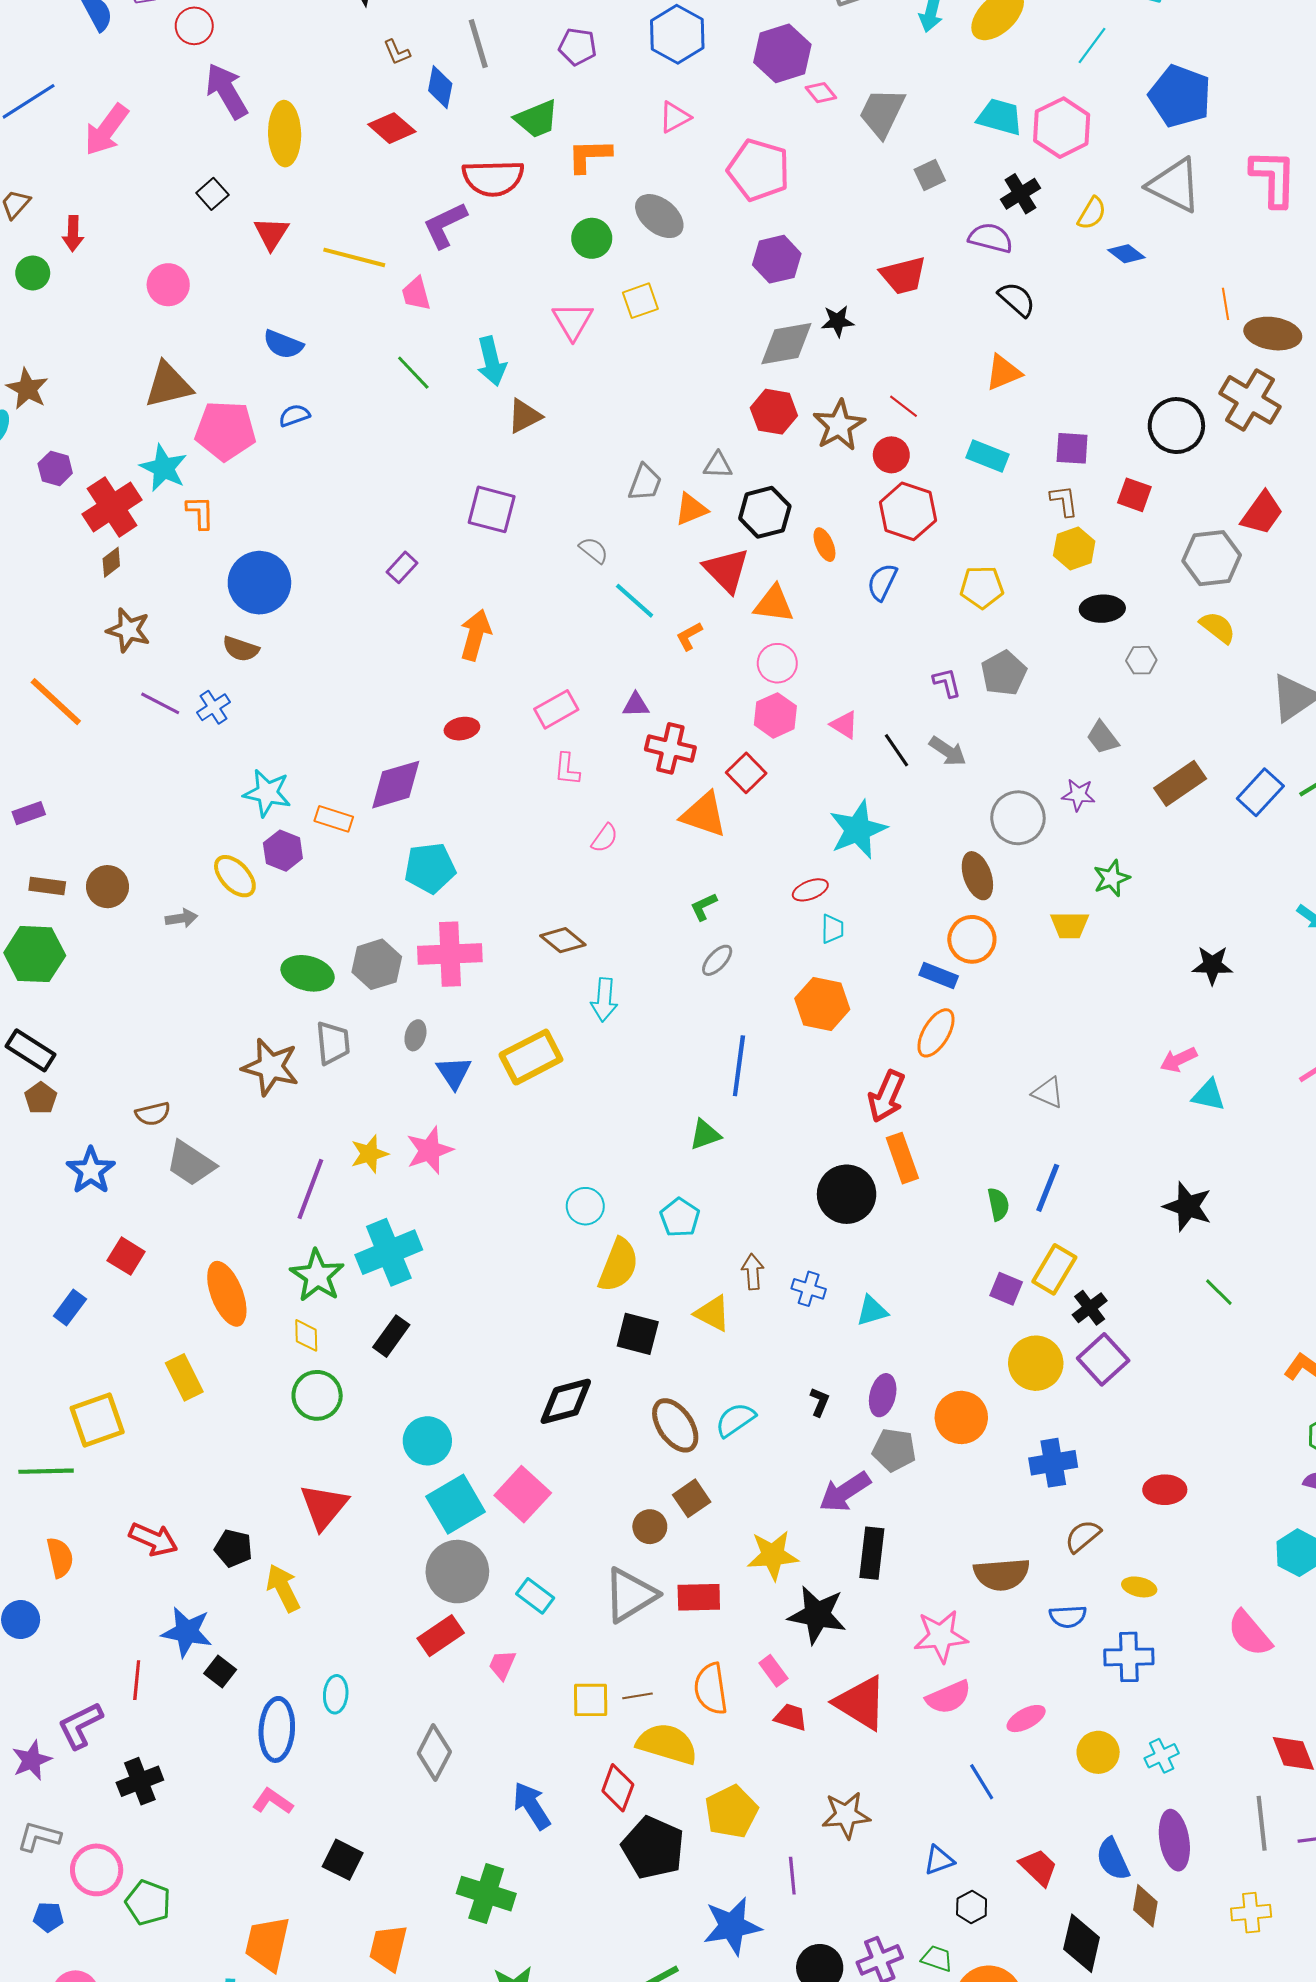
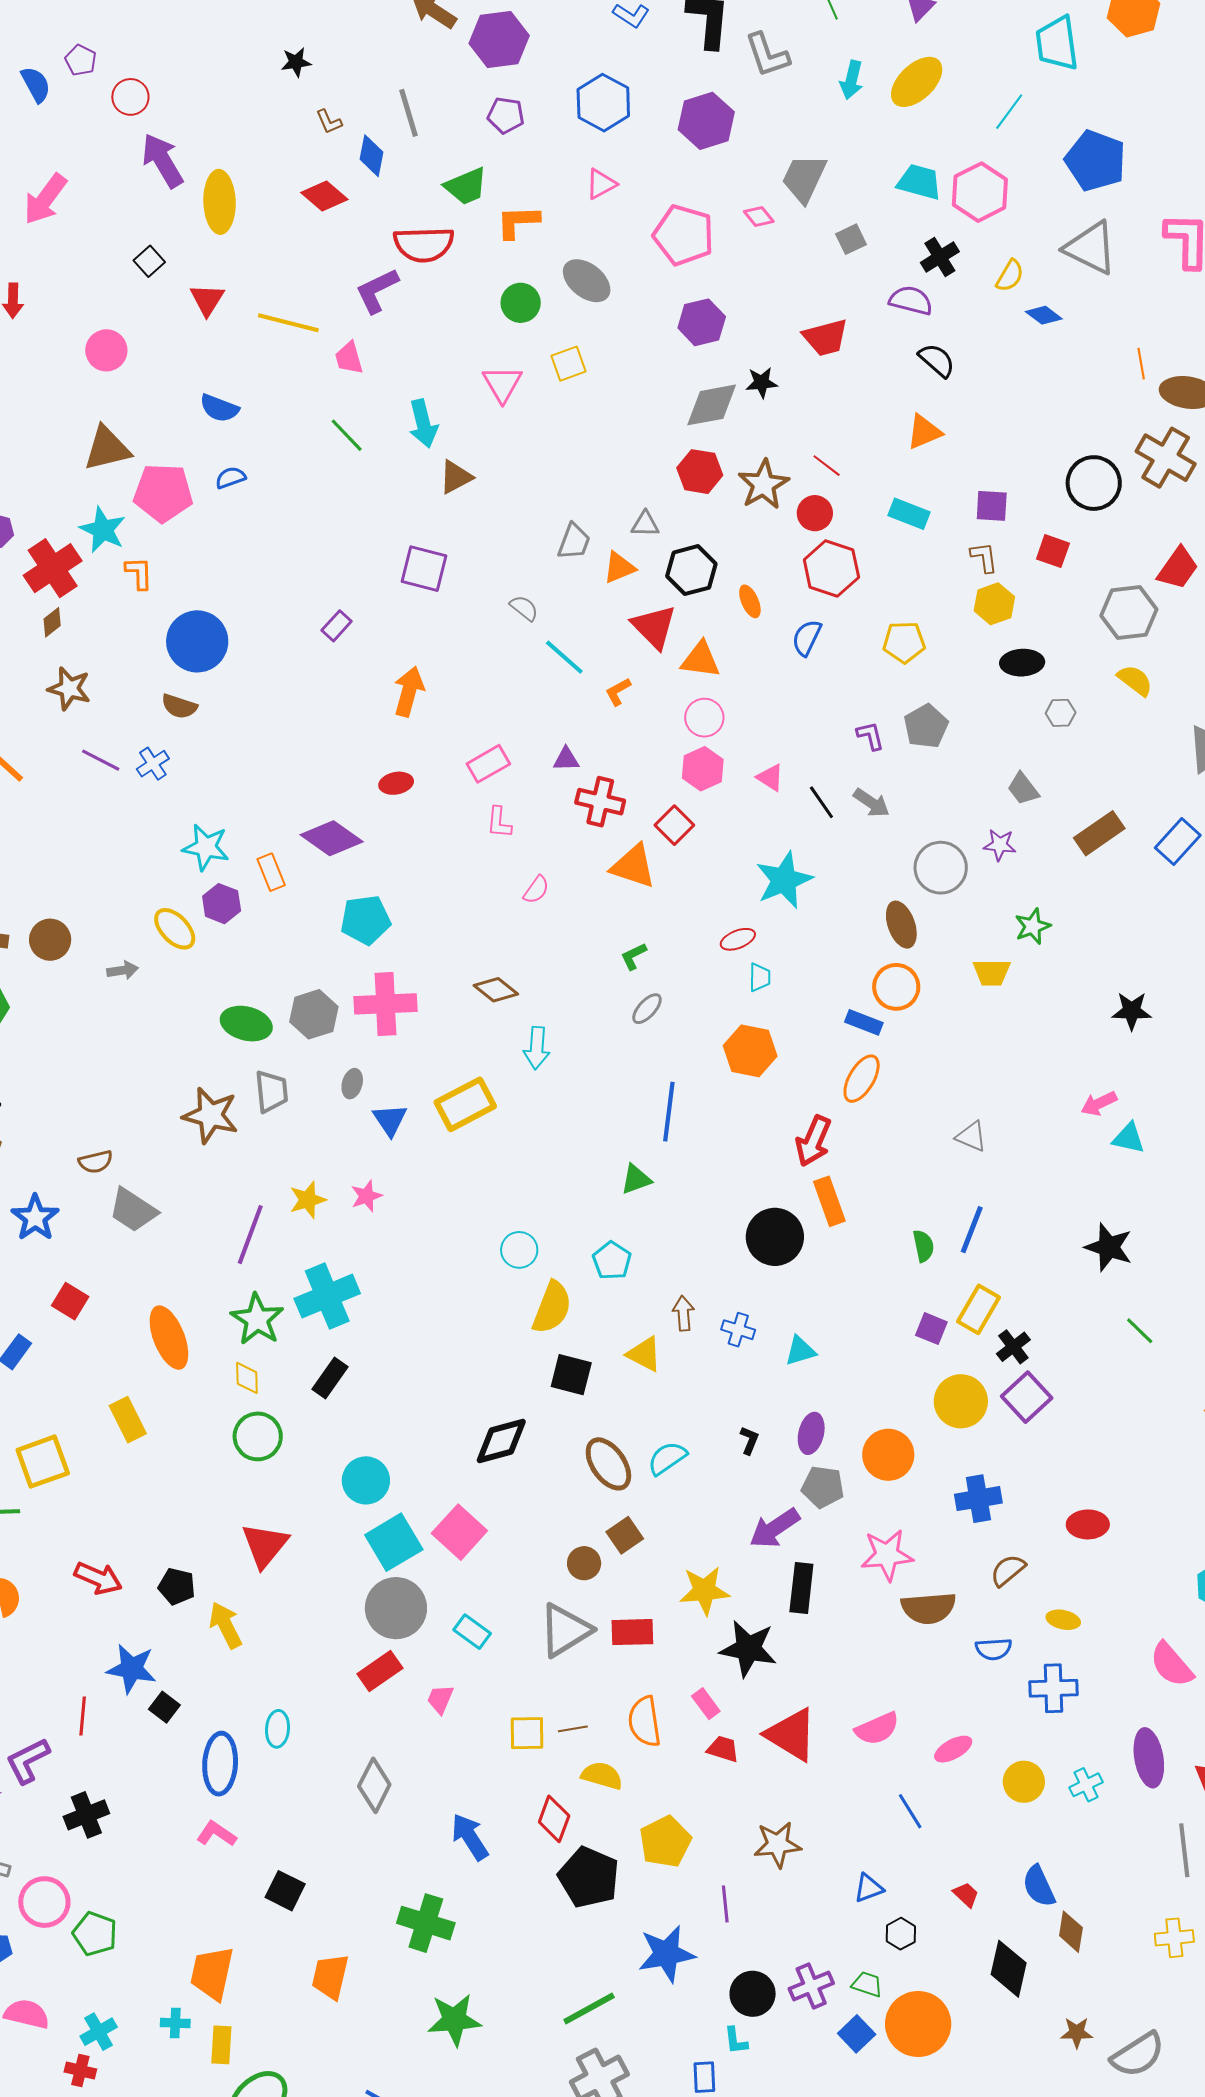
pink diamond: (821, 93) -> (759, 216), moved
purple diamond: (396, 785) -> (332, 838), turned 52
orange rectangle: (334, 819) -> (271, 872), turned 51
pink star: (429, 1150) -> (367, 1196), size x0.7
pink star: (941, 1636) -> (887, 1555), moved
yellow semicircle: (667, 1744) -> (602, 1776), size x0.7
purple ellipse: (1174, 1840) -> (1149, 1758), moved
red trapezoid: (1038, 1867) -> (966, 1895), size x0.7

